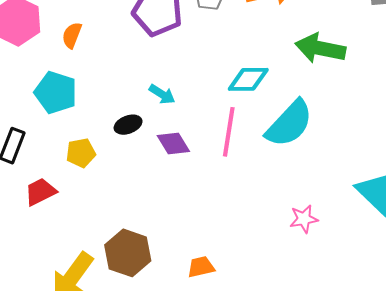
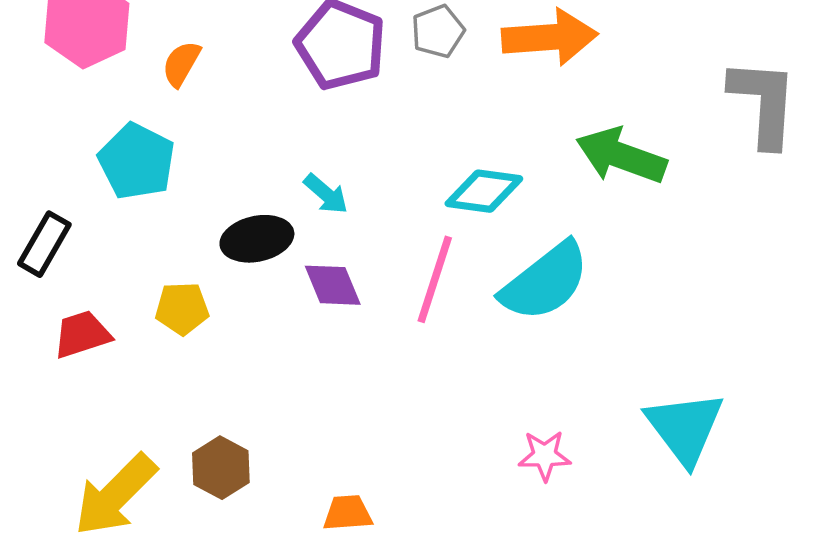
black ellipse: (128, 125) -> (257, 239), size x1.4
yellow pentagon: (81, 153) -> (182, 308), moved
brown hexagon: (128, 253) -> (221, 468), size x0.7

